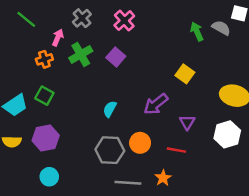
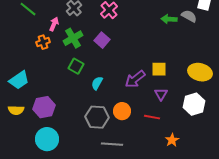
green arrow: (197, 31) -> (169, 19), turned -63
yellow square: (185, 74) -> (159, 69), moved, turned -35
green square: (44, 96) -> (76, 66), moved
cyan circle: (49, 177) -> (47, 139), size x1.5
orange star: (163, 178) -> (172, 140), moved

